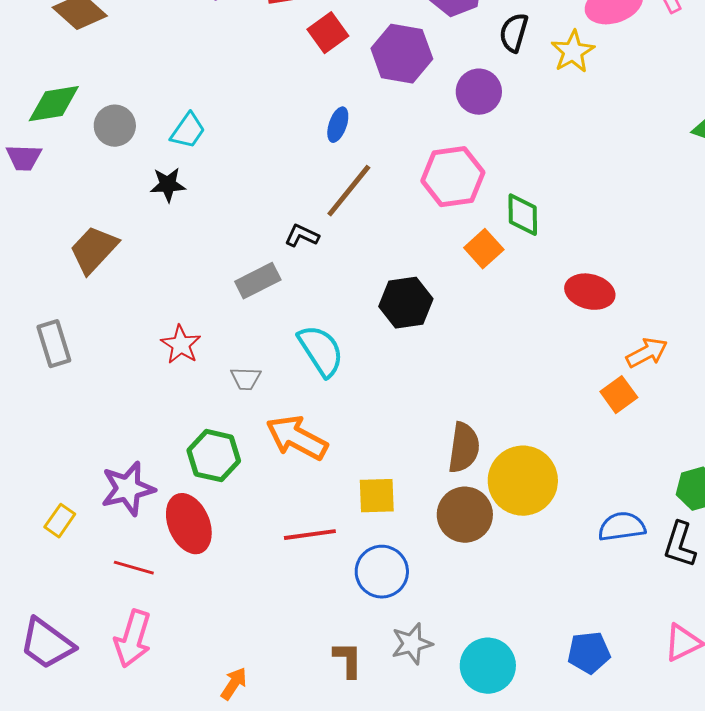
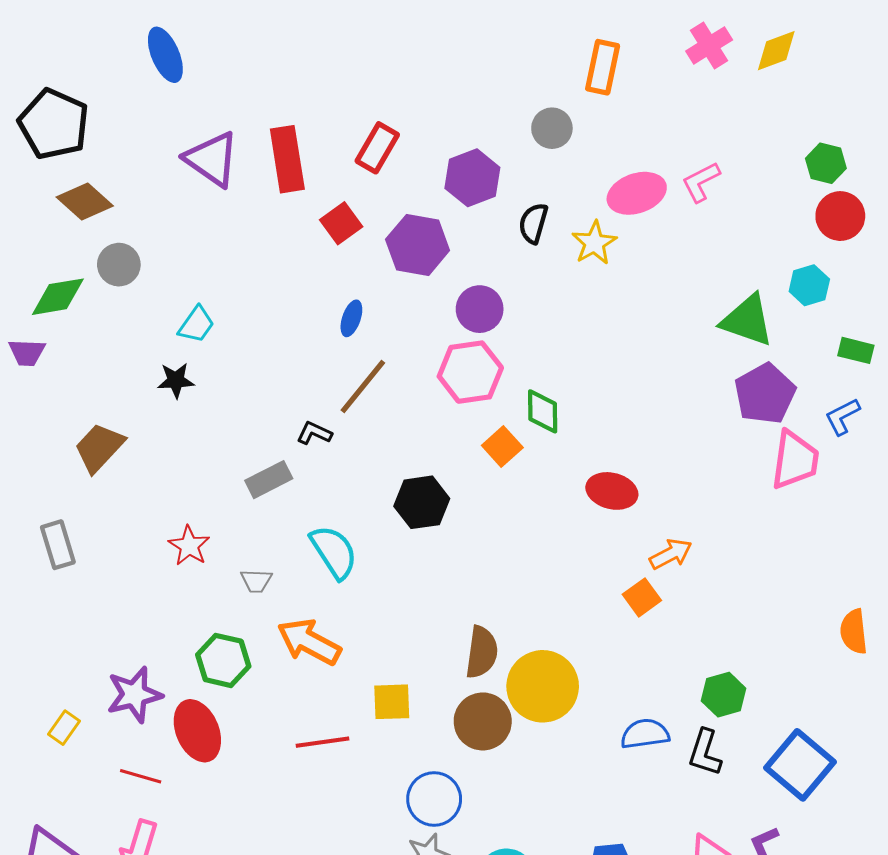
purple circle: (479, 92) -> (480, 309), moved
gray circle: (115, 126) -> (119, 265), moved
blue circle: (382, 572) -> (434, 799), moved

